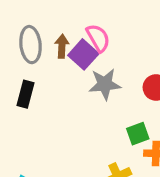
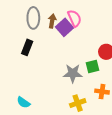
gray star: (105, 84) -> (73, 73), moved
green square: (138, 134) -> (93, 66), moved

